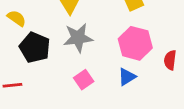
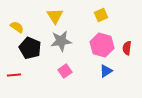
red semicircle: (170, 60) -> (127, 48), moved
blue triangle: (127, 77) -> (106, 71), moved

